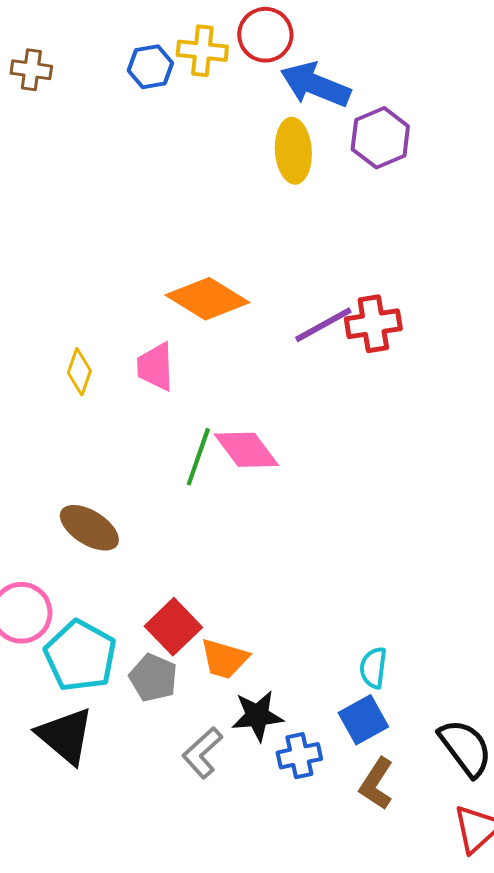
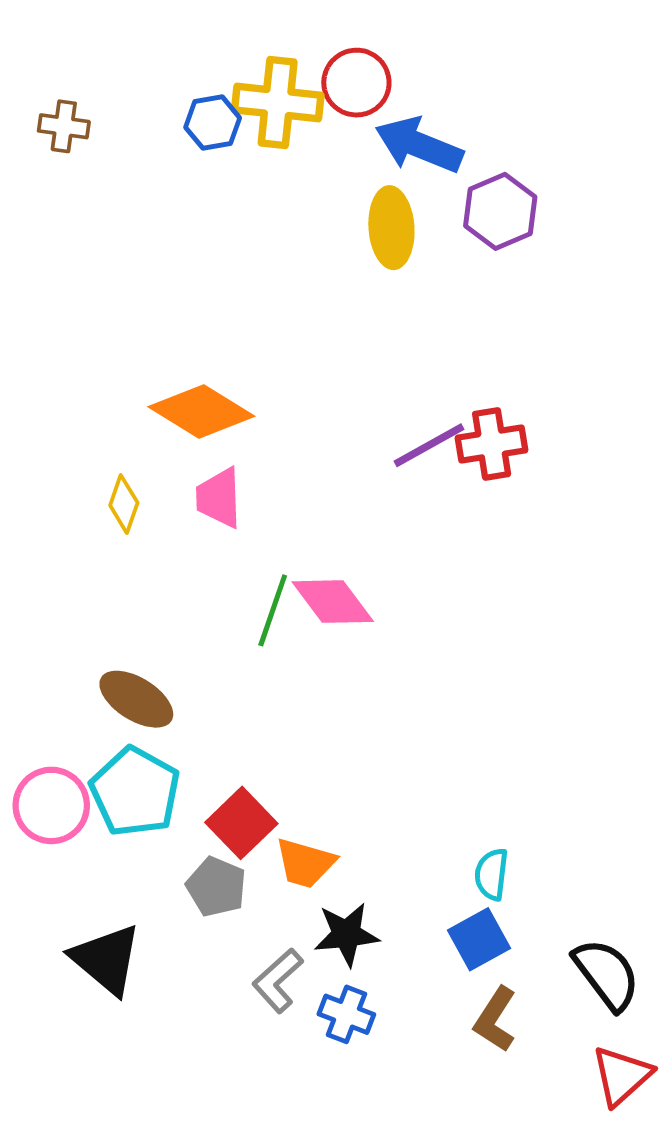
yellow cross: (202, 51) -> (278, 103), size x1.4
orange diamond: (207, 299) -> (201, 411), moved
cyan pentagon: (80, 656) -> (135, 792), moved
blue cross: (299, 756) -> (346, 1014), moved, turned 33

